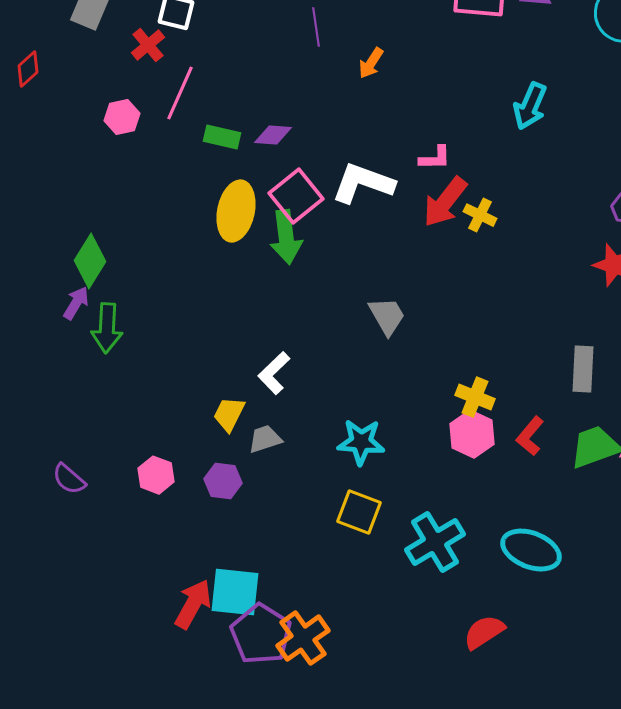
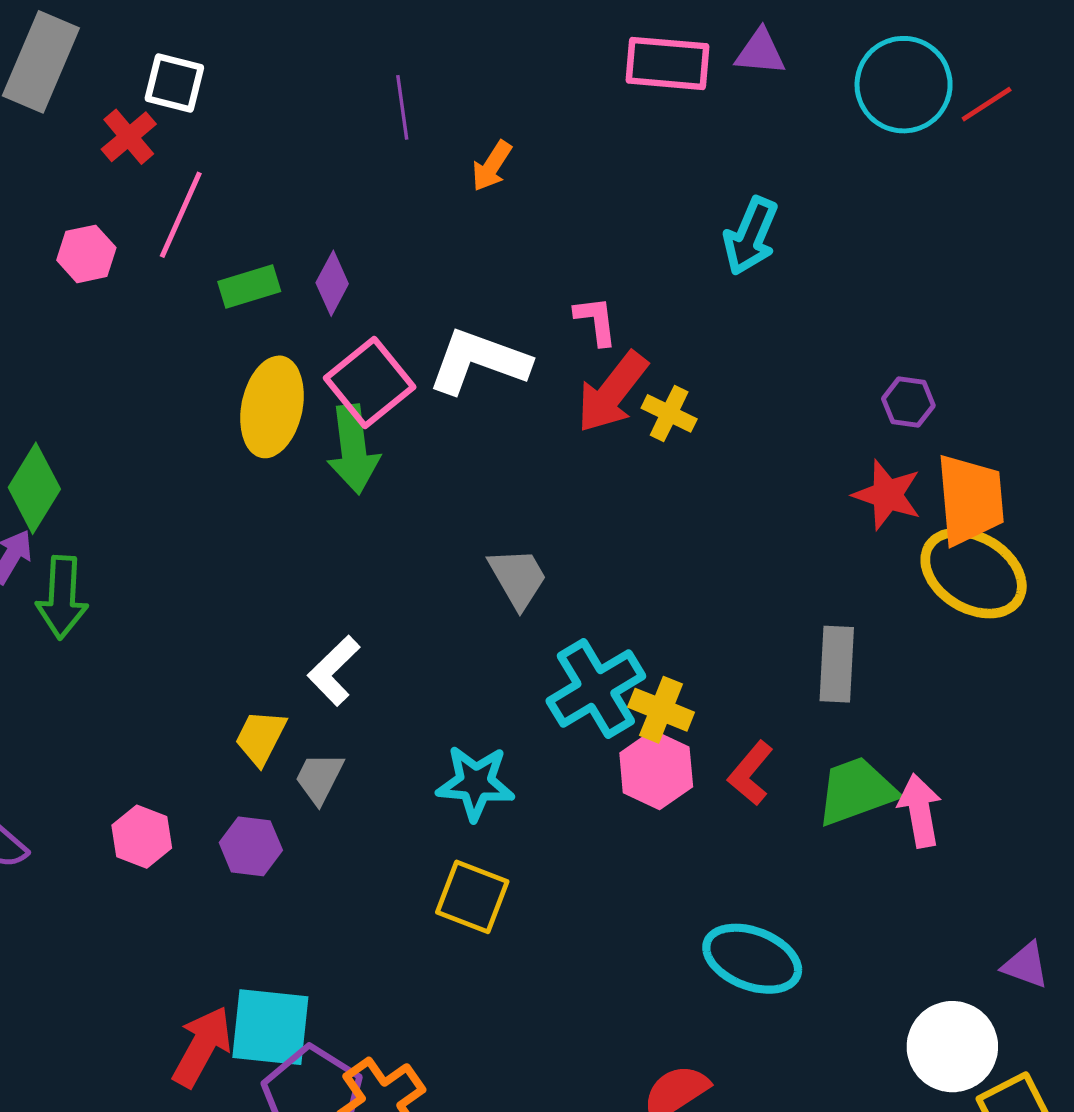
purple diamond: (273, 135) -> (332, 283), turned -66
green rectangle: (222, 137) -> (249, 286), turned -30
pink L-shape: (435, 158) -> (596, 321), turned -96
gray trapezoid: (265, 439) -> (319, 778), turned -45
cyan cross: (435, 542) -> (596, 689), moved

